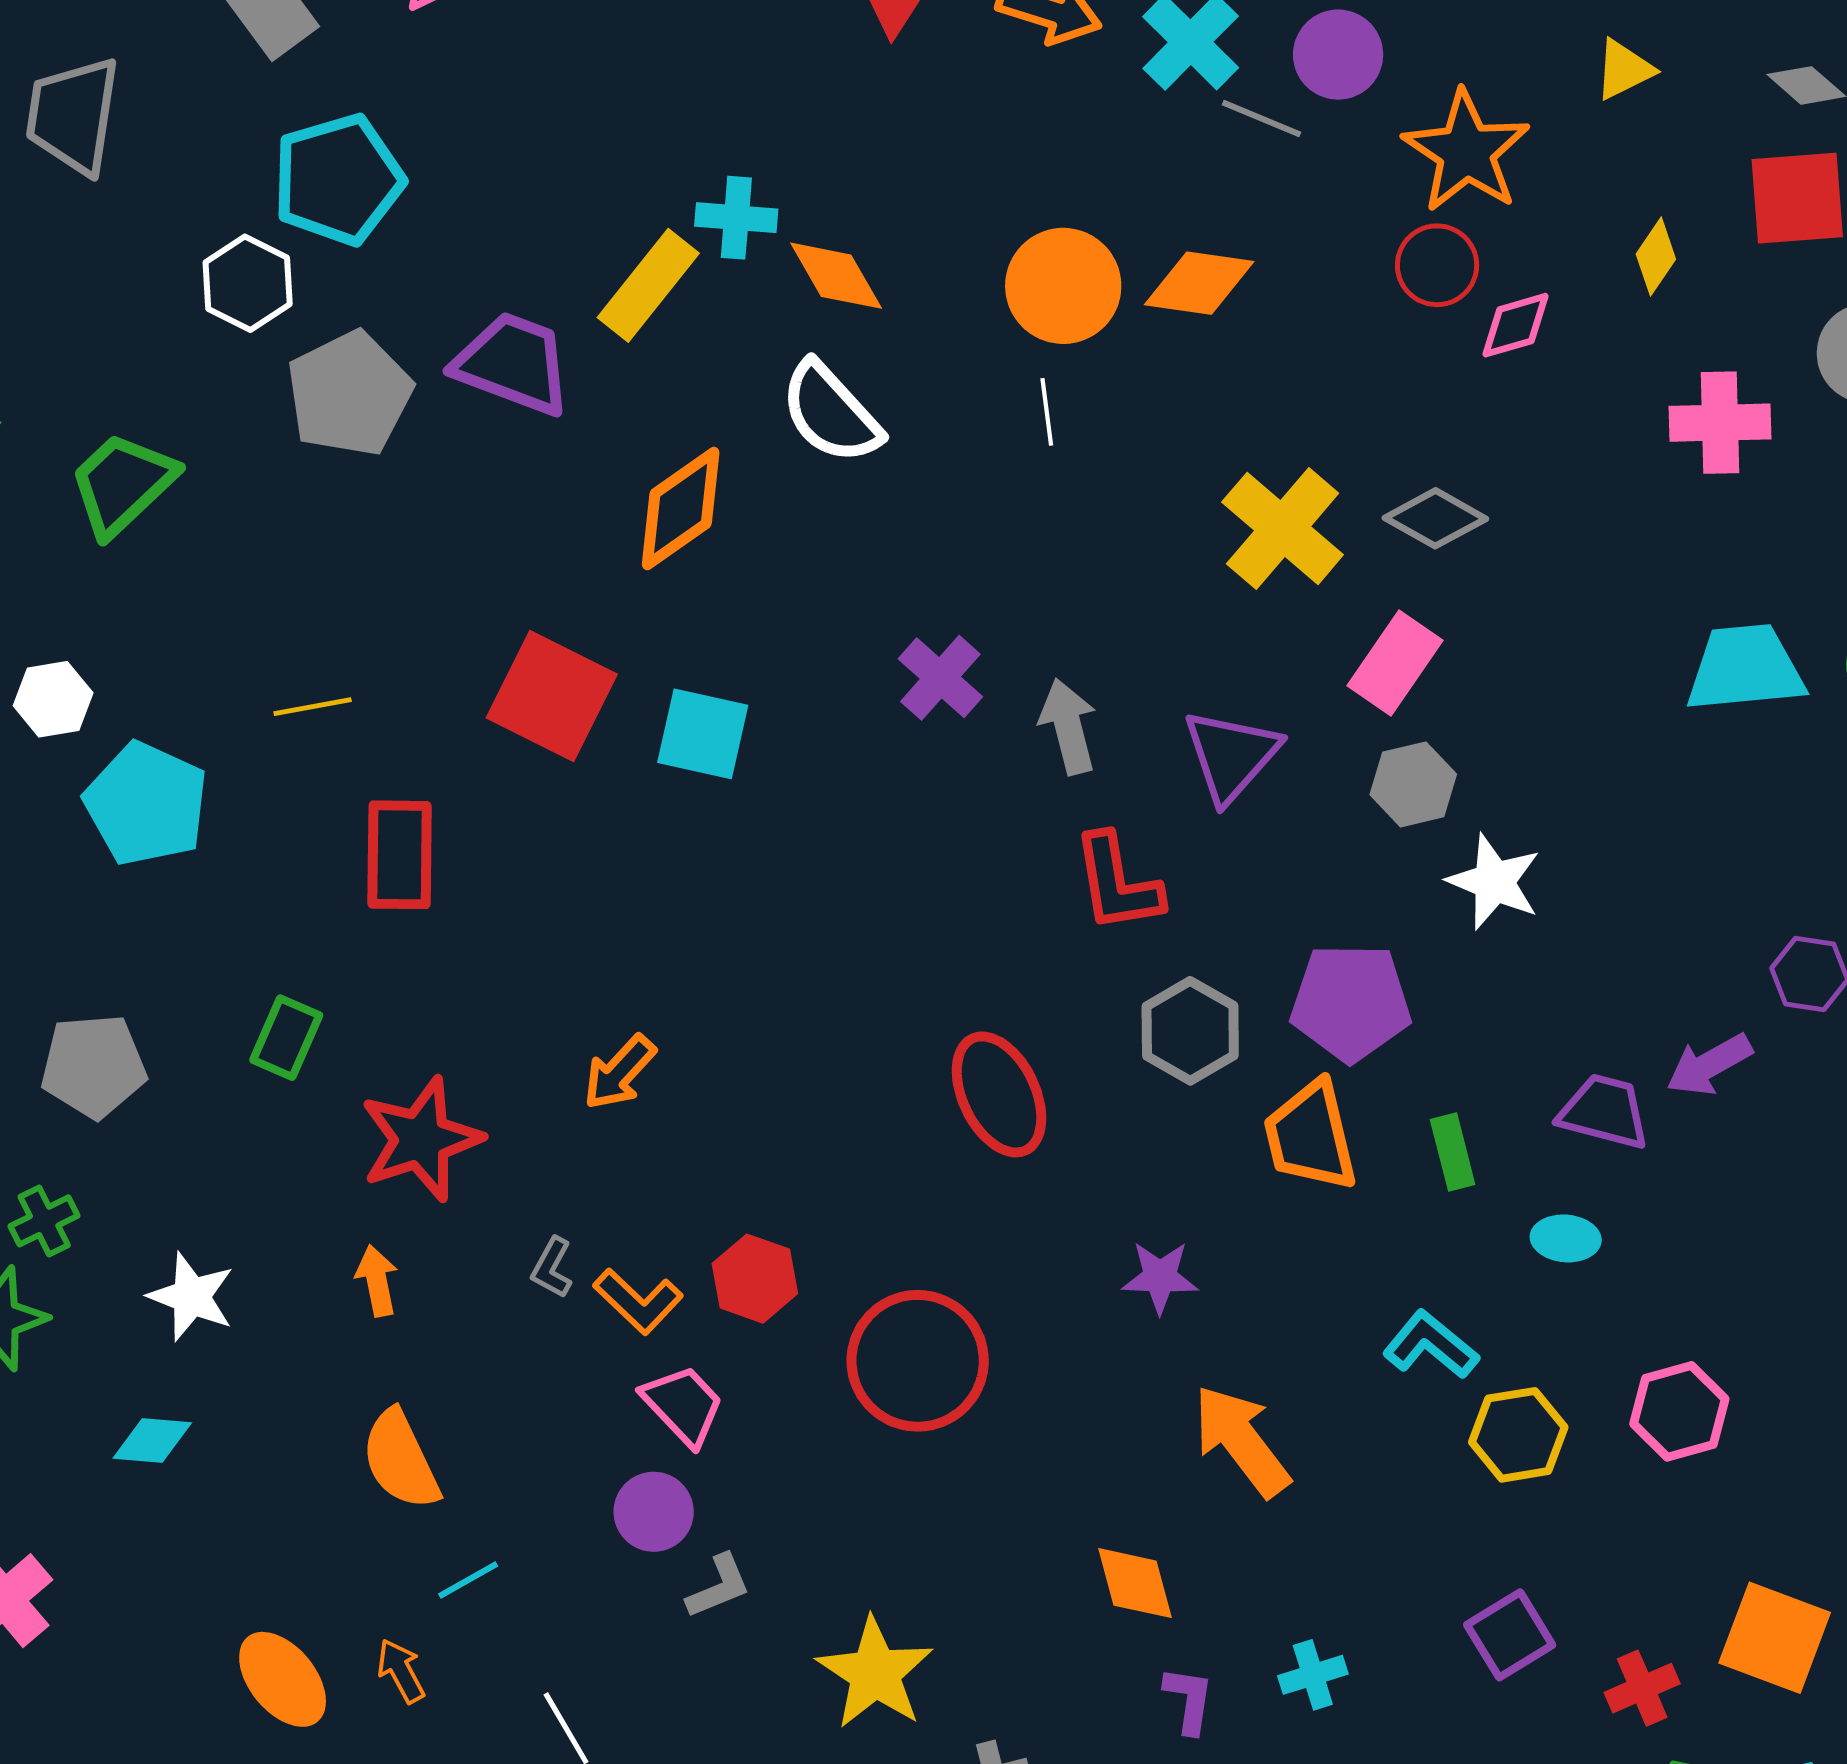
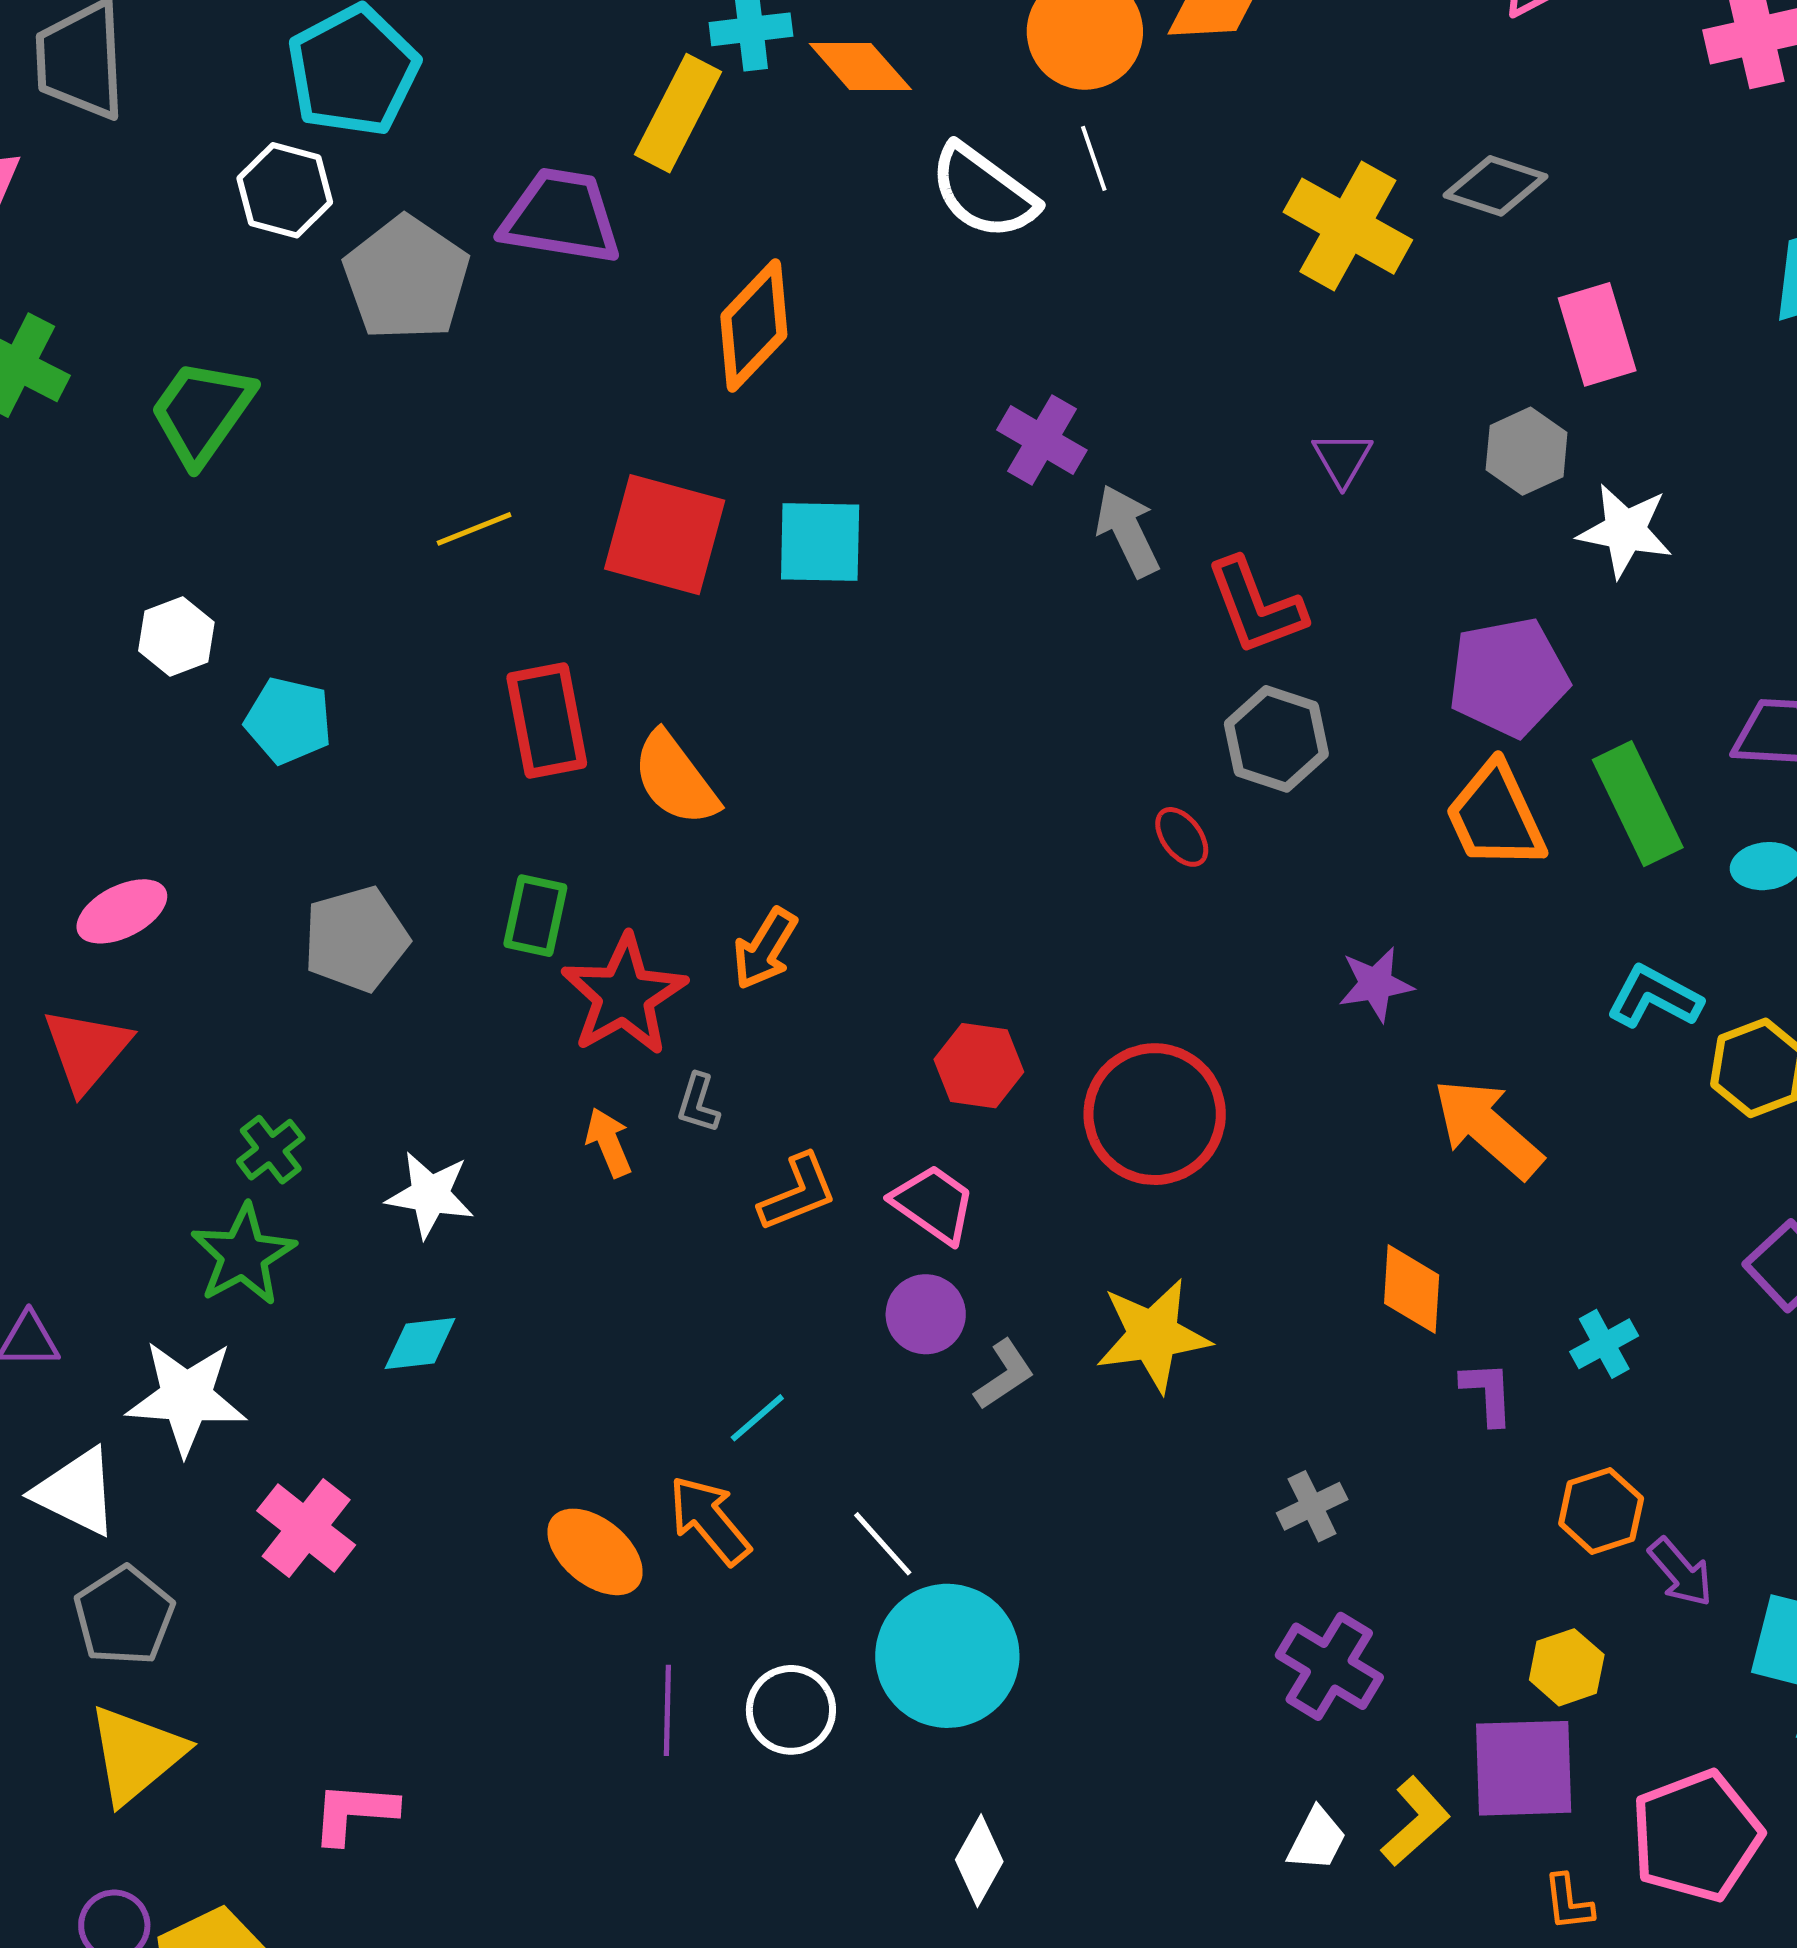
white semicircle: (831, 413) -> (984, 192), moved
pink rectangle: (1395, 663) -> (1597, 334), moved, turned -40
yellow line: (313, 707) -> (474, 529), moved
gray arrow: (1068, 726) -> (1128, 531), moved
purple triangle: (1231, 756) -> (1342, 459), size x0.6
cyan pentagon: (146, 804) -> (288, 721), size x0.7
gray hexagon: (1190, 1031) -> (1276, 739), moved
green rectangle: (286, 1038) -> (535, 916), moved
gray pentagon: (93, 1066) -> (356, 939), moved
orange arrow: (619, 1072) -> (765, 949), moved
red ellipse: (999, 1094) -> (1182, 837), size x0.5
green rectangle: (1453, 1152) -> (1638, 804), size x1.6
gray L-shape: (552, 1268) -> (698, 1103), moved
orange L-shape: (638, 1301) -> (798, 1193), moved, turned -54
orange semicircle: (400, 1460) -> (675, 779), moved
orange diamond: (1135, 1583) -> (1412, 1289), turned 30
orange arrow: (401, 1671) -> (709, 1520), size x1.5
yellow star: (875, 1673) -> (1153, 1335), moved, turned -30

